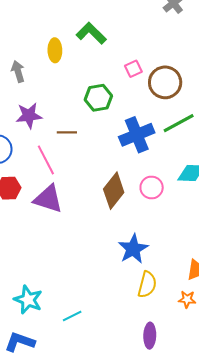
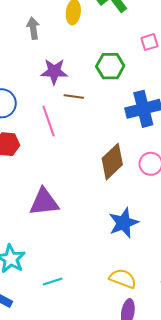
purple star: (29, 116) -> (54, 71), moved
purple triangle: (48, 199) -> (44, 202), moved, turned -32
yellow semicircle: (147, 285) -> (123, 279), moved, turned -92

